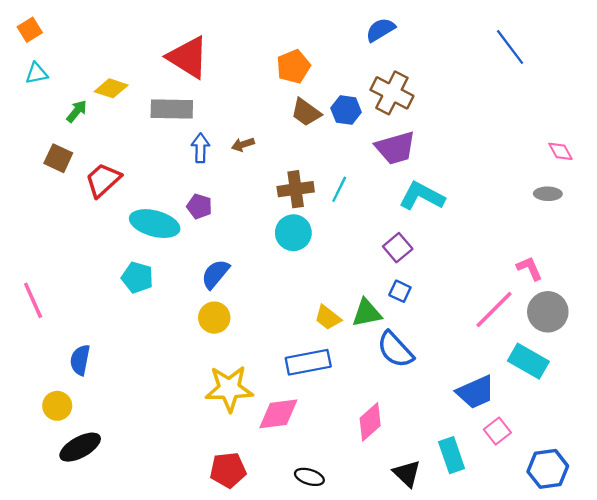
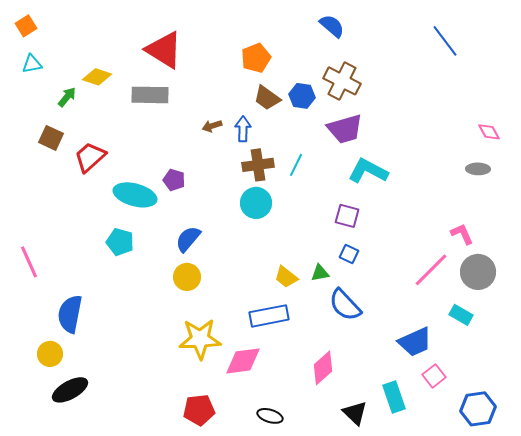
blue semicircle: (380, 30) -> (332, 26), turned 72
blue arrow: (200, 148) -> (243, 129), moved
purple square: (398, 248) -> (347, 216), turned -35
green triangle: (367, 313) -> (320, 273), size x0.7
blue semicircle: (80, 360) -> (70, 314), size x1.4
cyan rectangle: (528, 361) -> (461, 315), size x0.7

